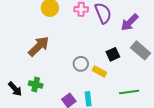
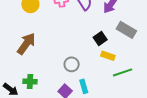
gray circle: (81, 64) -> (72, 64), moved
yellow rectangle: (99, 71) -> (108, 56), moved

